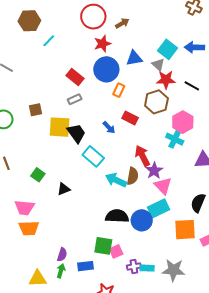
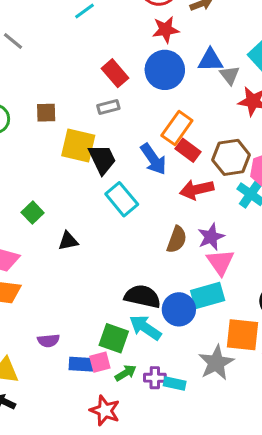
gray triangle: (158, 65) -> (230, 75), moved
orange rectangle: (119, 90) -> (177, 128), moved, size x1.5
brown hexagon: (156, 102) -> (231, 157), moved
blue arrow: (109, 127) -> (153, 159), size x1.5
red arrow: (142, 156) -> (197, 190), moved, turned -85
cyan arrow: (116, 180) -> (145, 328), moved
pink square: (116, 251) -> (100, 362), moved
purple semicircle: (62, 255) -> (48, 341), turned 56
gray star: (174, 270) -> (216, 363), moved, turned 30
green arrow: (61, 271) -> (126, 373), moved, turned 32

